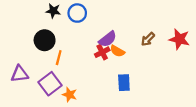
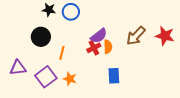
brown arrow: (148, 39) -> (136, 36), size x1.5
orange semicircle: (117, 51) -> (108, 47), turned -120
orange line: (59, 58) -> (62, 53), moved
orange star: (70, 95) -> (70, 79), moved

